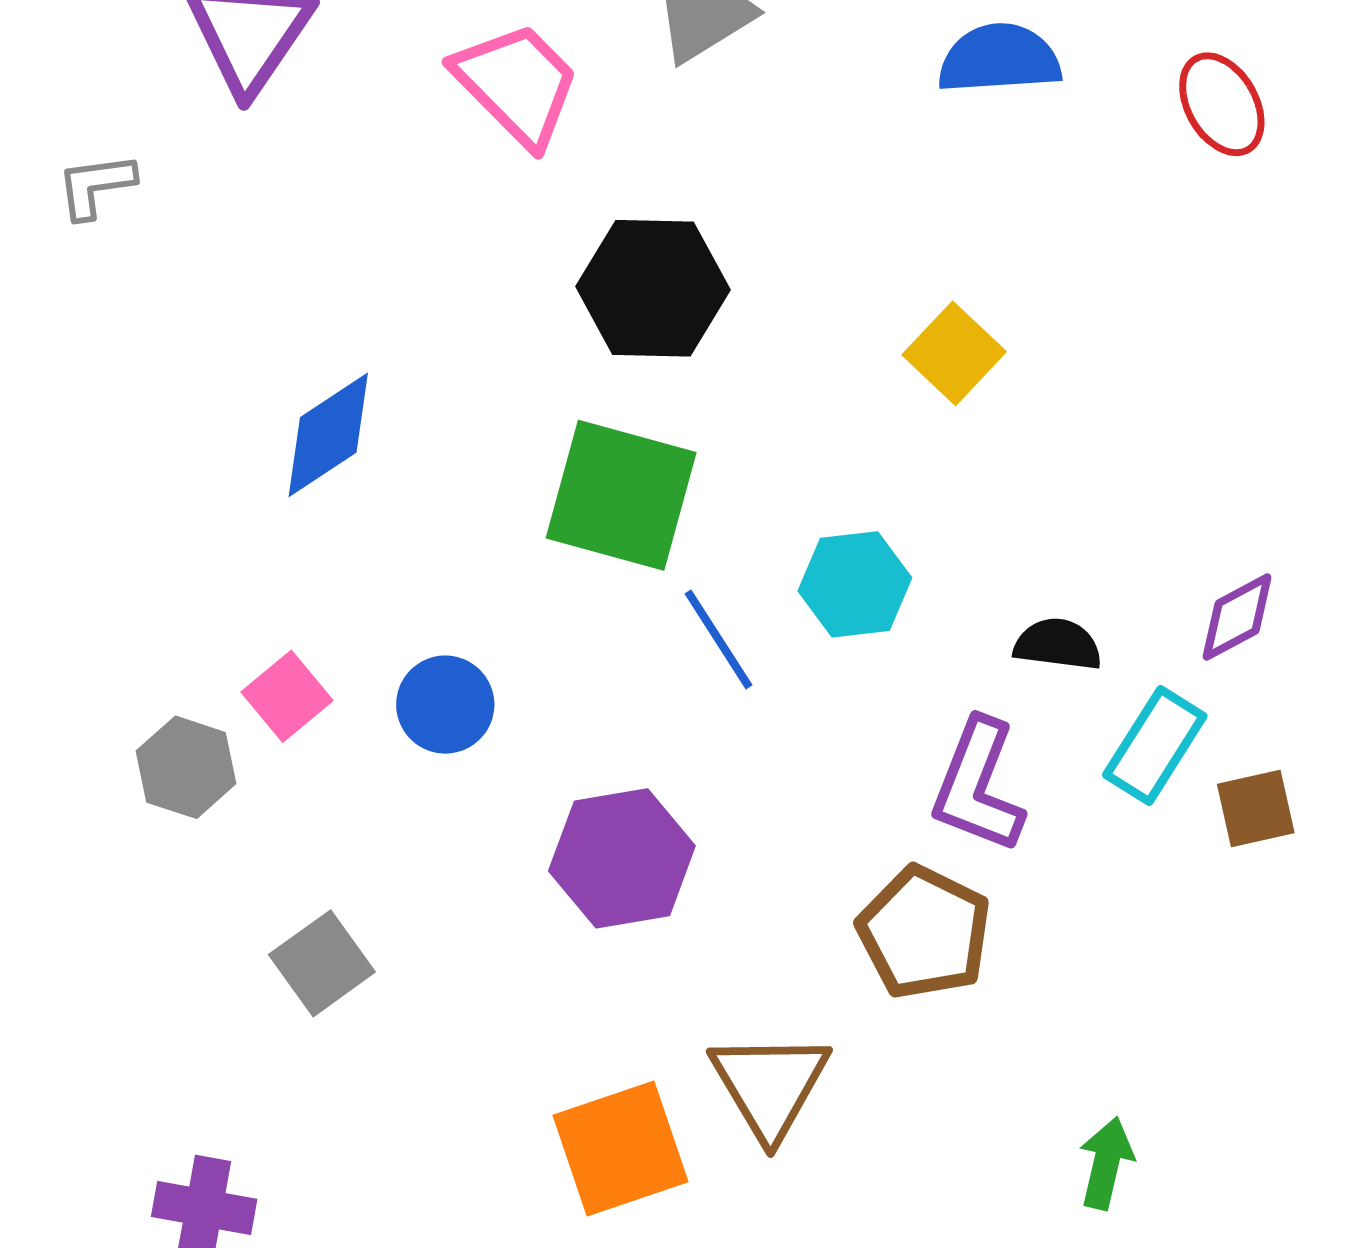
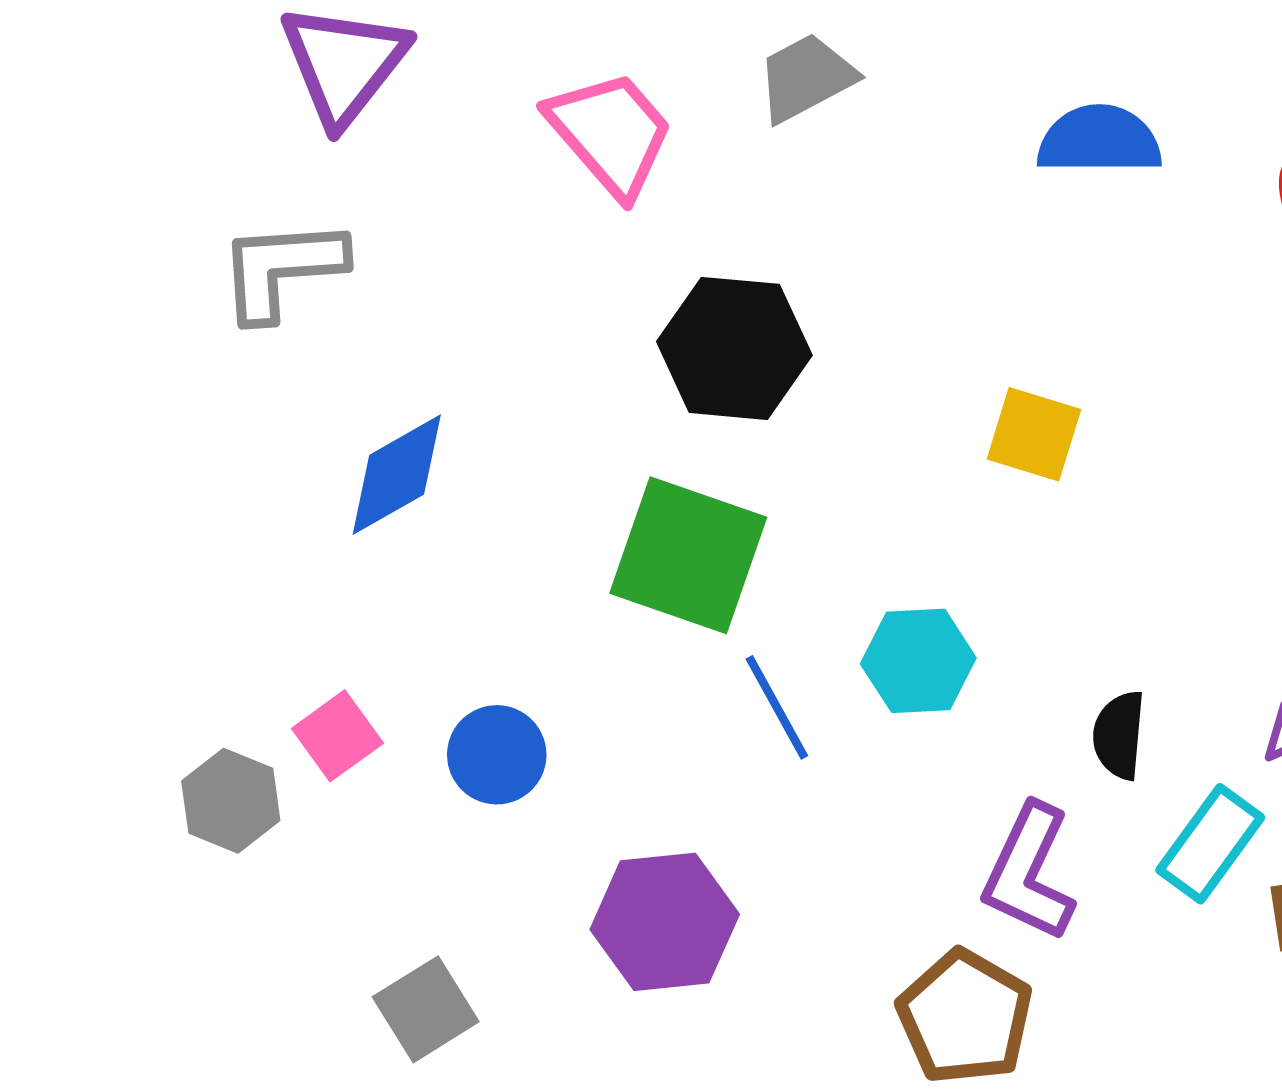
gray L-shape: (96, 186) -> (282, 269), moved, size x1.6
yellow square: (954, 353) -> (1034, 434), turned -30
black semicircle: (1058, 644) -> (1119, 735), turned -96
gray square: (322, 963) -> (426, 1009), moved

